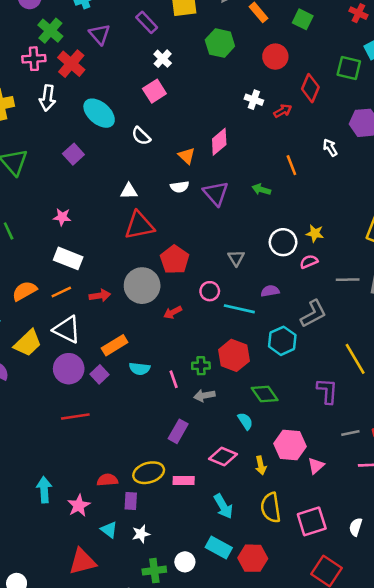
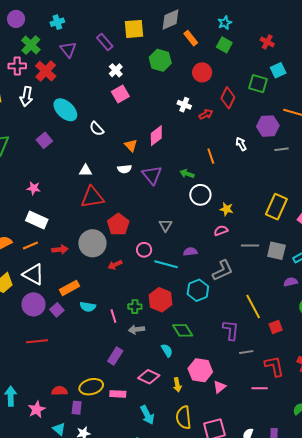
pink square: (154, 91) -> (120, 94), moved
white circle: (283, 242) -> (200, 195), moved
gray line: (350, 433) -> (246, 352), moved

